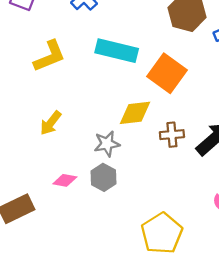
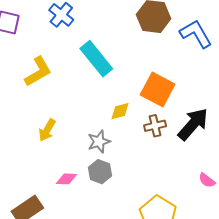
cyan rectangle: (117, 51) -> (96, 59), turned 45
orange square: (167, 73) -> (158, 89), moved
yellow diamond: (135, 113) -> (120, 111), size x0.7

